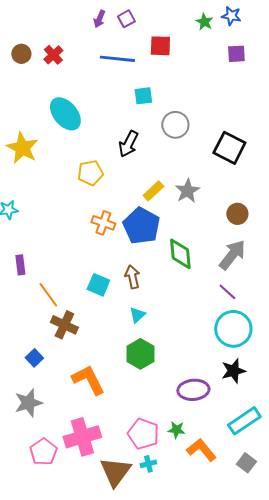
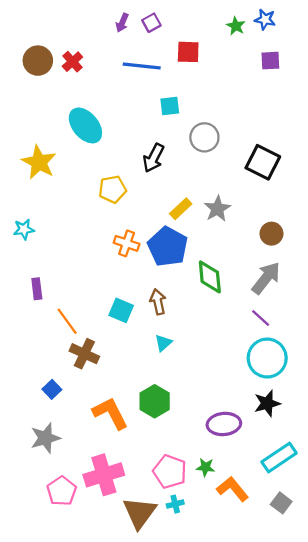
brown circle: (21, 54) -> (38, 61), size x1.4
green hexagon: (140, 354) -> (155, 401), moved

